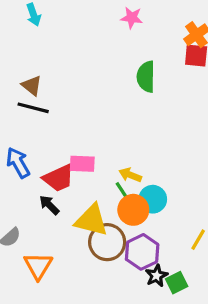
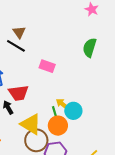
pink rectangle: (82, 164) -> (47, 66), moved
cyan circle: (153, 199) -> (73, 111), moved

